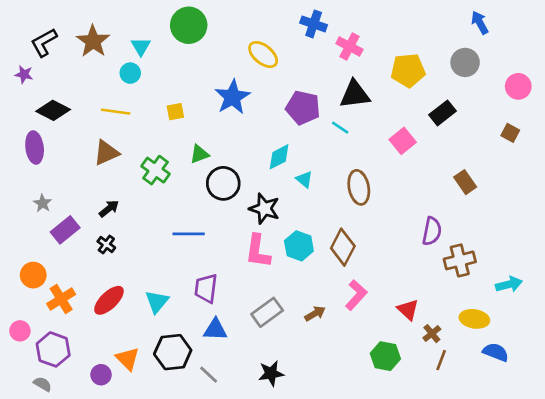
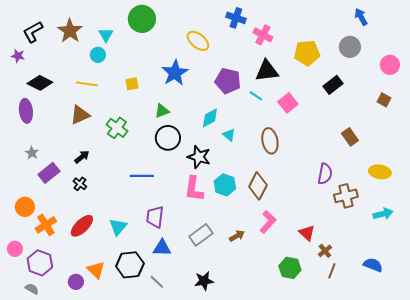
pink square: (403, 141) -> (288, 103), moved
green triangle: (199, 154) -> (162, 111), moved
yellow ellipse: (474, 319) -> (380, 172), moved

